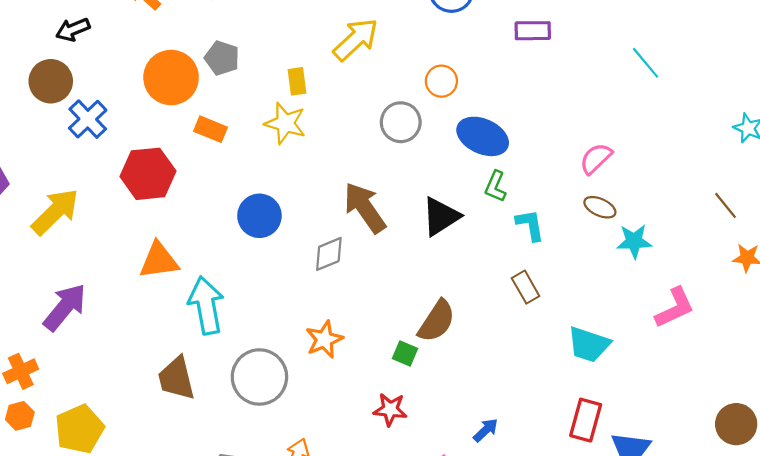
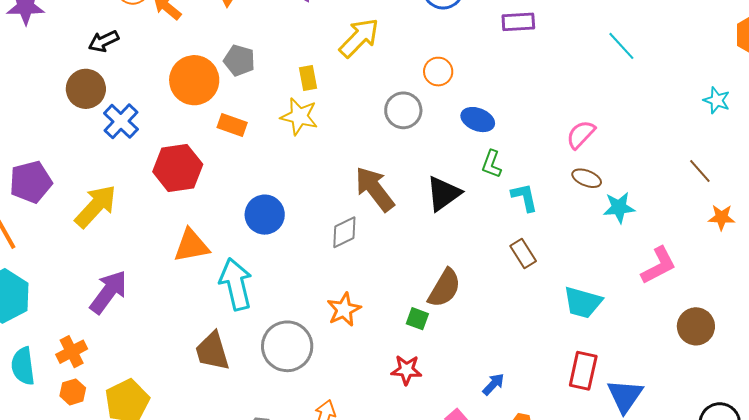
blue ellipse: (483, 136) -> (478, 120), size x0.7
blue circle: (259, 216) -> (265, 215), moved
brown circle: (736, 424) -> (696, 326), moved

